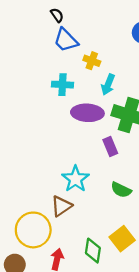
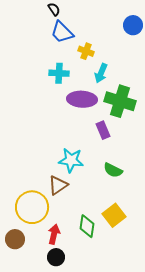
cyan star: (75, 179) -> (71, 160), turned -30

